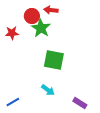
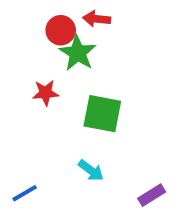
red star: (12, 33) -> (45, 93), moved
purple rectangle: (80, 103) -> (152, 195), turned -64

